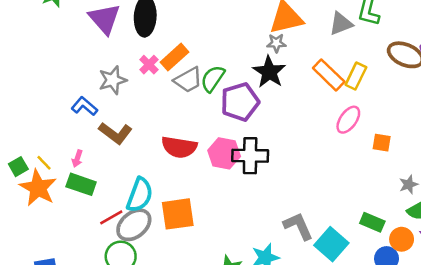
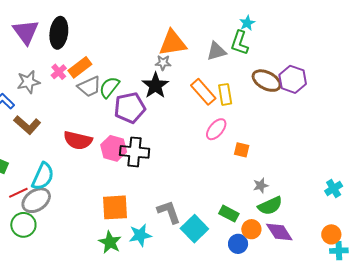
yellow rectangle: (356, 76) -> (225, 94), turned -40
orange square: (178, 214) -> (115, 207), moved

